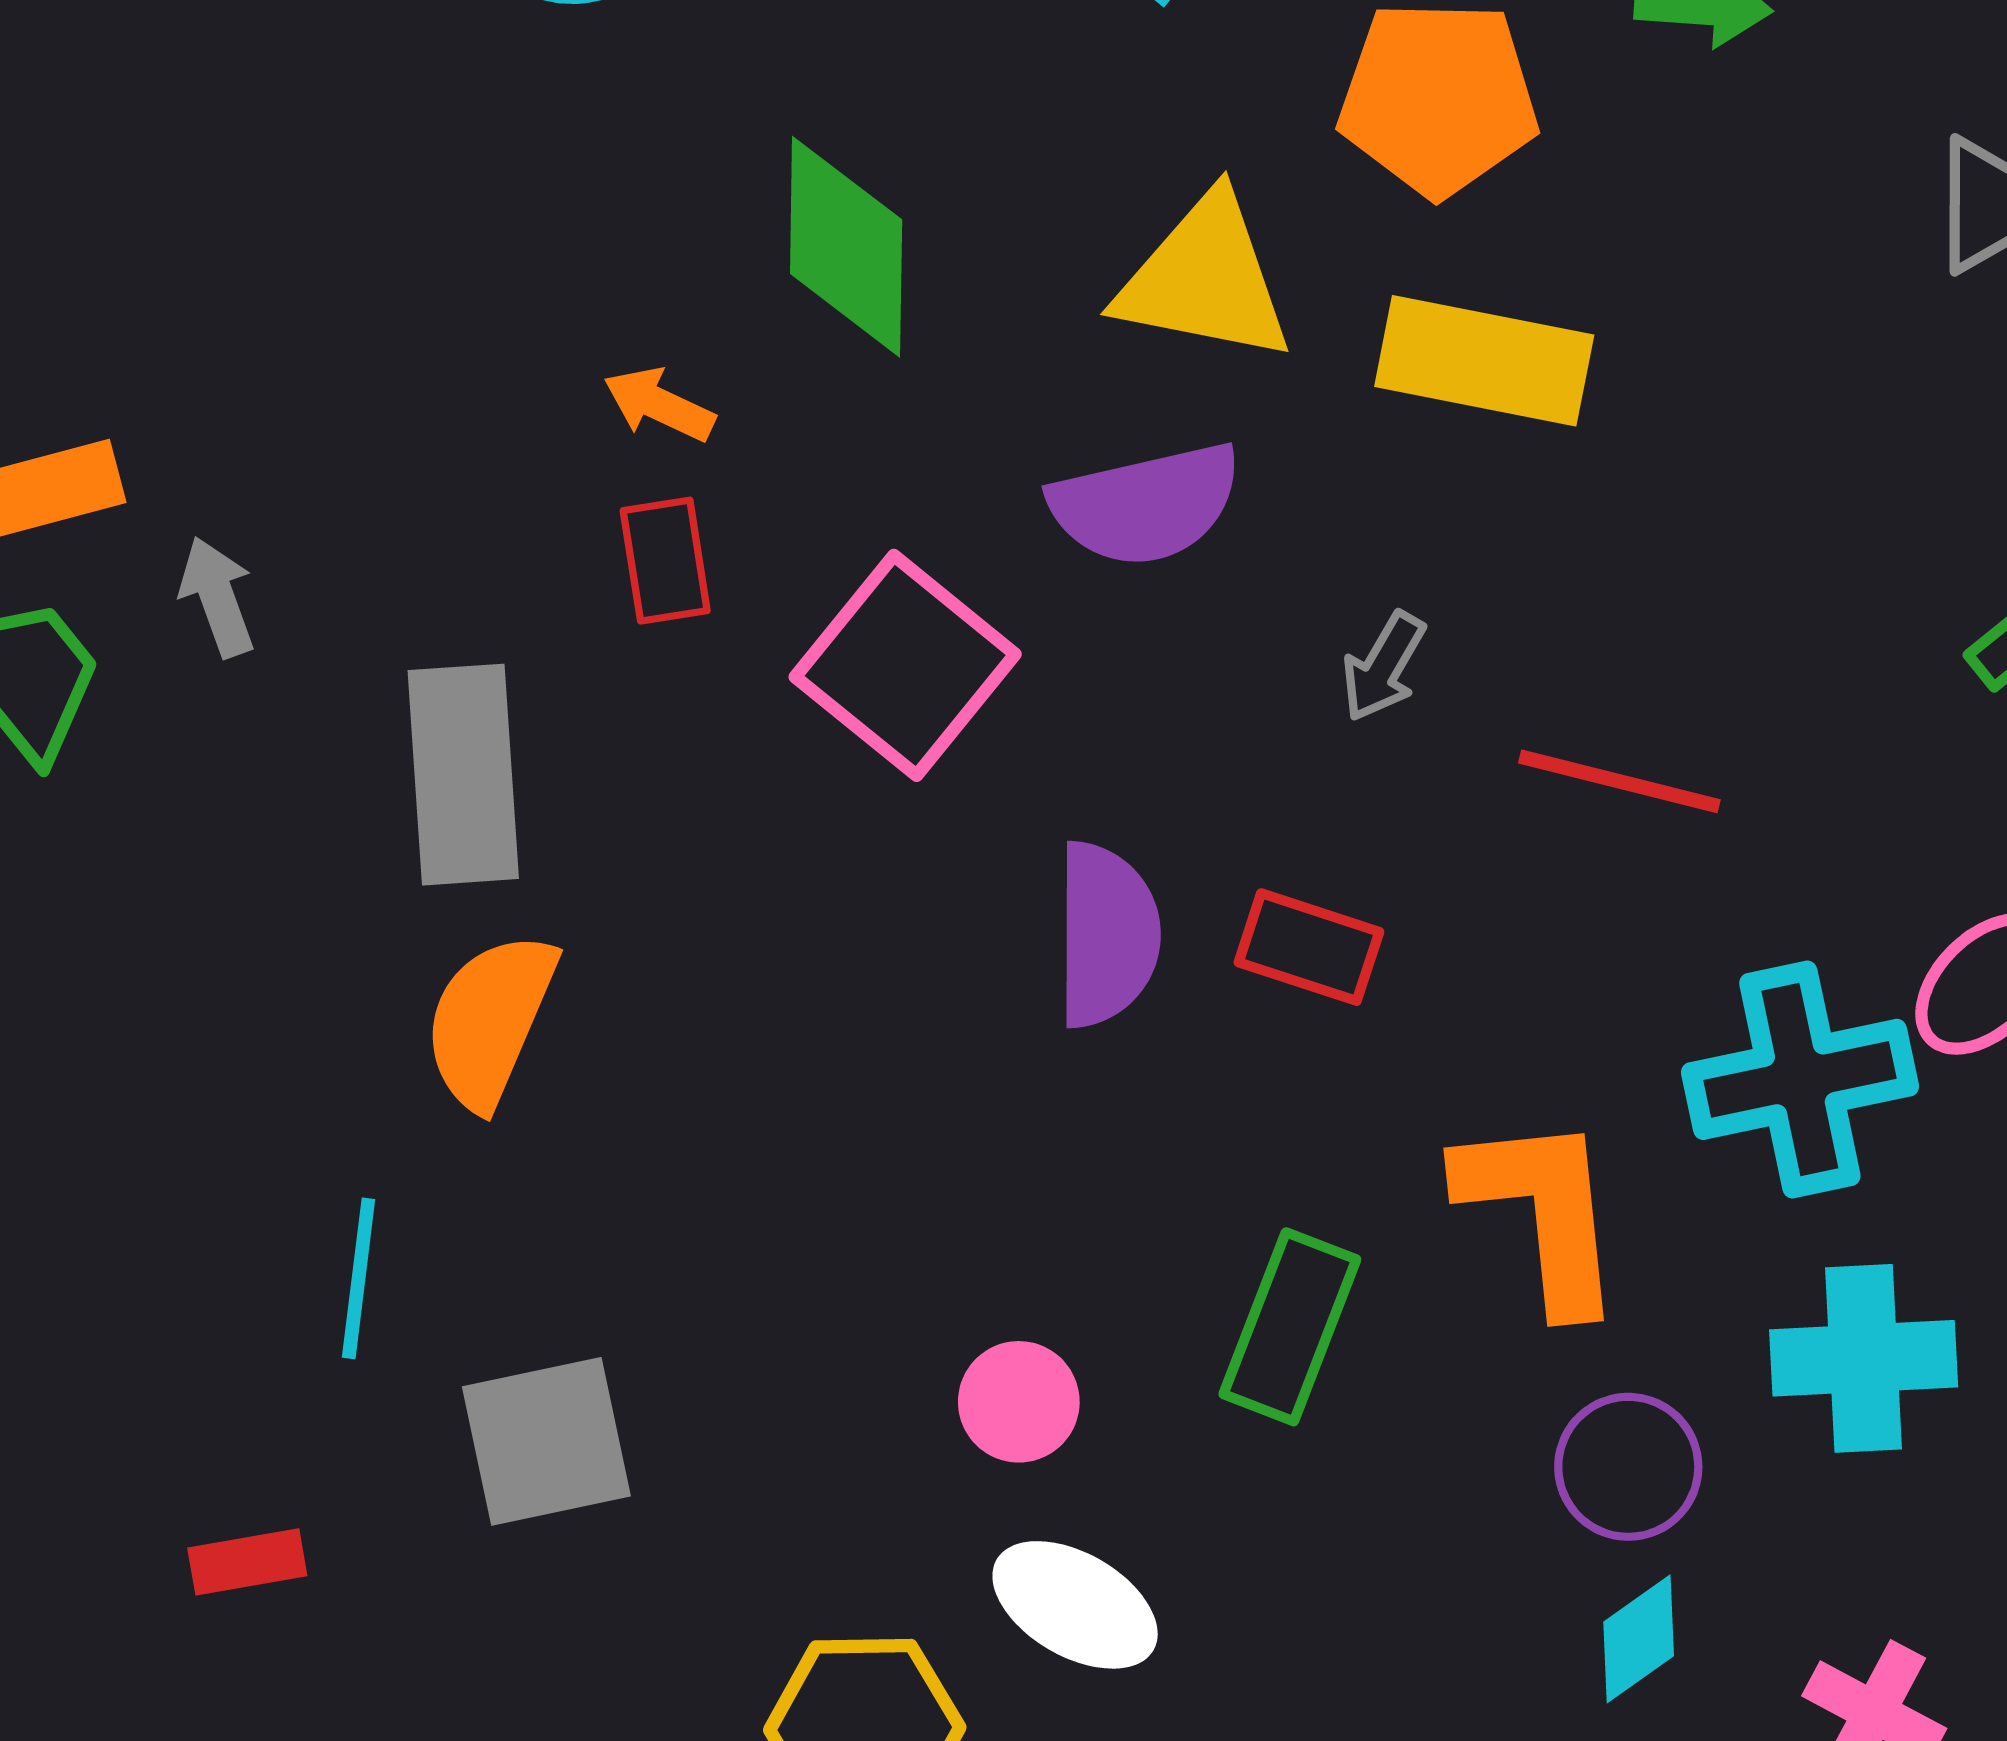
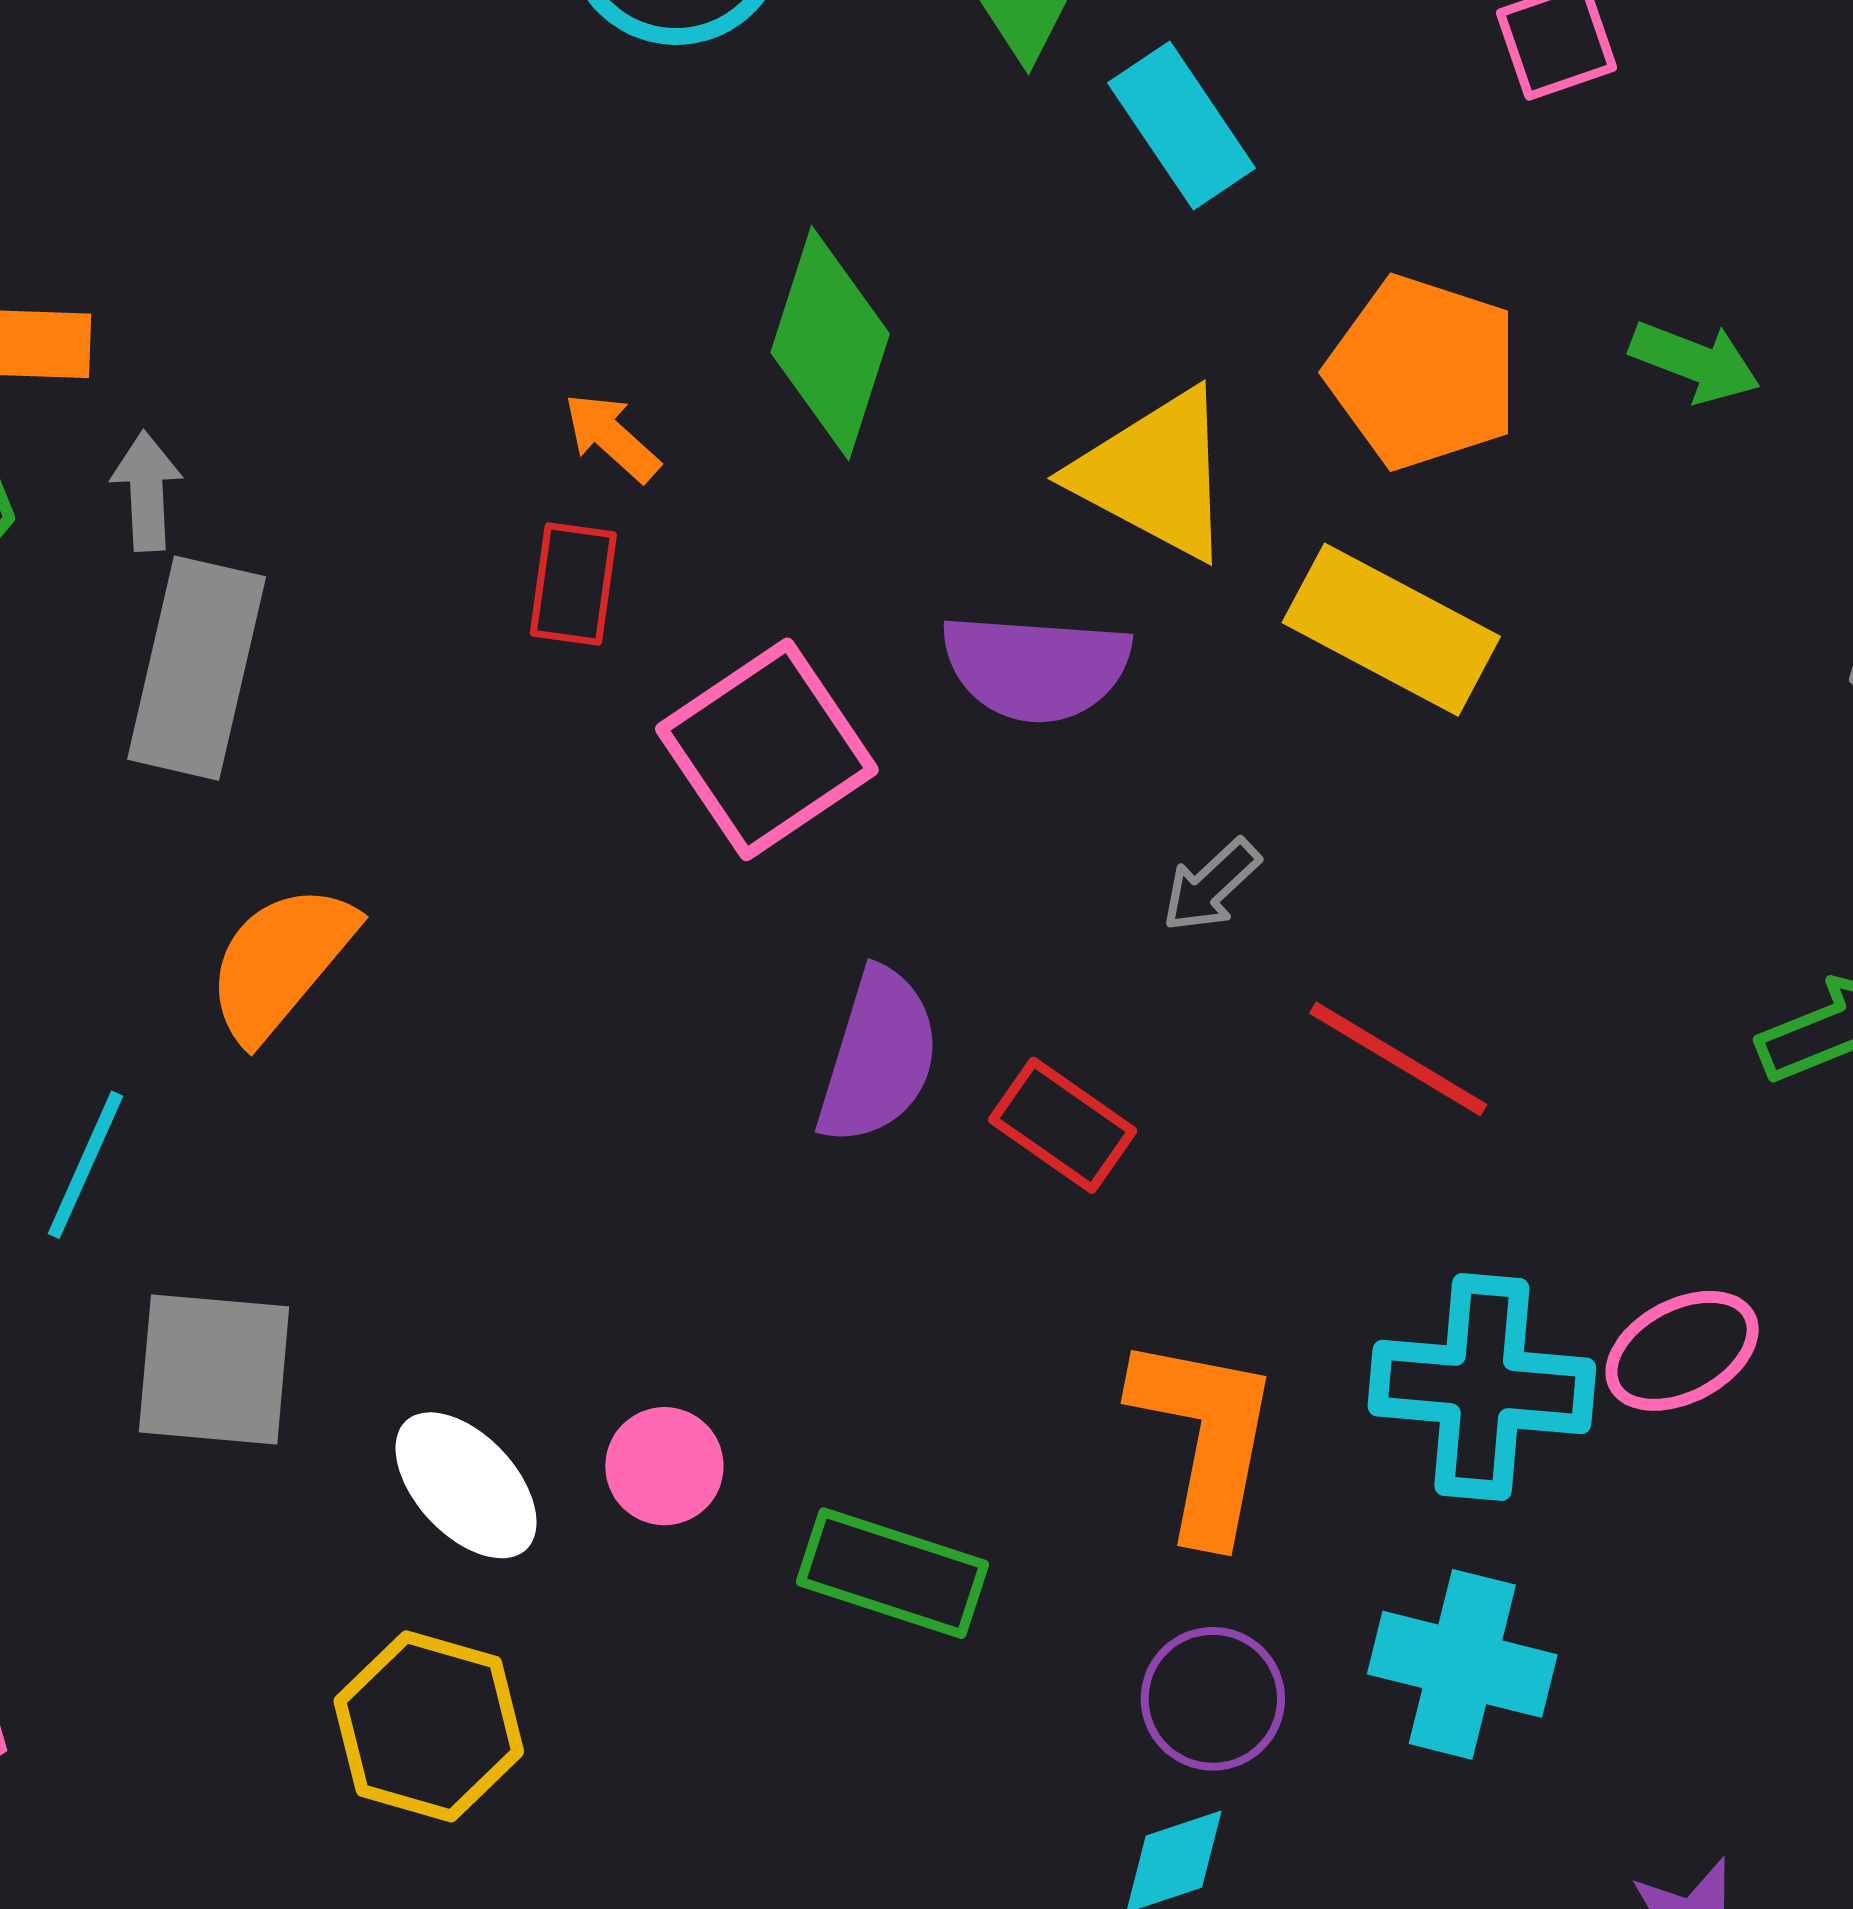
gray rectangle: (463, 775) -> (197, 668), moved
green rectangle: (1290, 1327) -> (893, 1573), moved, turned 70
white ellipse: (1075, 1605) -> (466, 1485), moved

